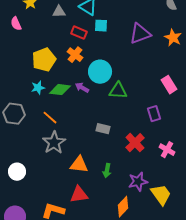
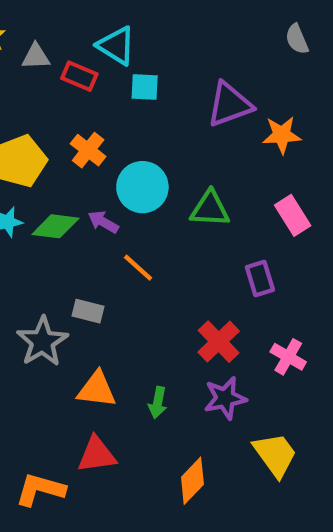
gray triangle: (59, 12) -> (36, 57), moved
red rectangle: (79, 33) -> (79, 76), moved
orange star: (173, 38) -> (282, 135), moved, turned -30
green triangle: (118, 91) -> (210, 209), moved
orange line: (50, 118) -> (138, 268), moved
gray rectangle: (103, 129) -> (88, 311), moved
purple star: (138, 182) -> (225, 398), moved

